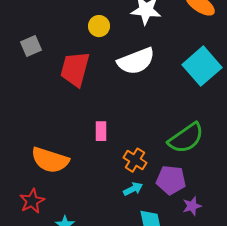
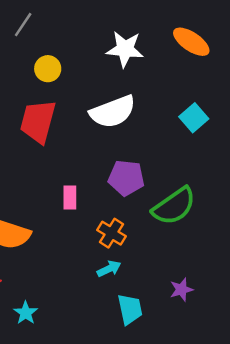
yellow circle: (99, 26) -> (48, 69), moved
cyan square: (202, 66) -> (194, 118), size x0.6
purple pentagon: (171, 180) -> (126, 178), moved

